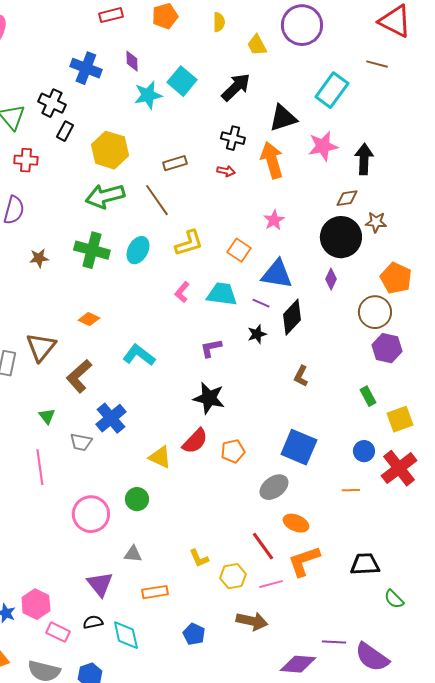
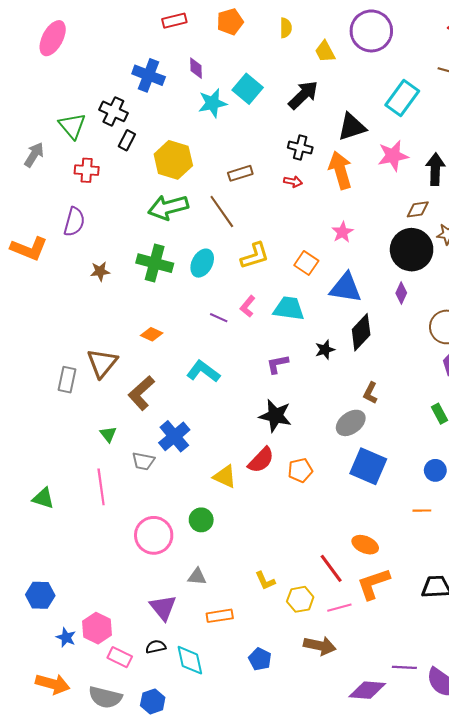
purple line: (261, 303) -> (219, 318), moved
gray ellipse: (274, 487) -> (351, 423), moved

